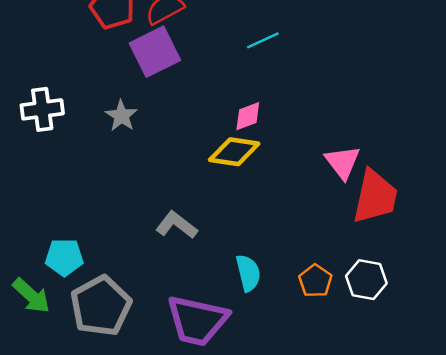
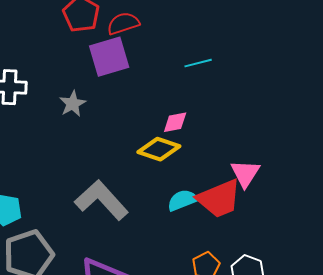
red trapezoid: (375, 197) -> (219, 199), moved, turned 45
gray L-shape: (177, 225) -> (102, 200), size x1.6
cyan semicircle: (248, 273) -> (182, 200), moved, turned -108

